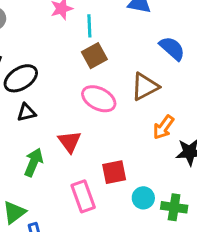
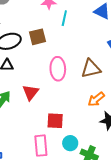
brown square: (94, 56) -> (38, 37), moved
pink ellipse: (99, 99) -> (58, 69), turned 45
pink rectangle: (83, 196) -> (41, 146), moved

